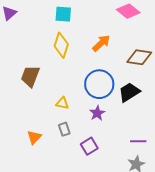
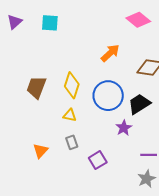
cyan square: (63, 14) -> (50, 23), moved
yellow diamond: (61, 45) -> (72, 85), moved
purple star: (97, 113) -> (124, 128), moved

